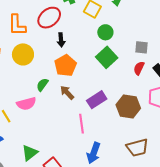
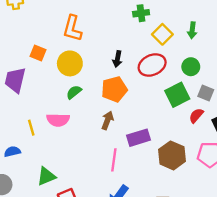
red ellipse: (49, 18) -> (152, 65), moved
green circle: (105, 32) -> (191, 67), moved
green square: (107, 57) -> (177, 95), moved
green semicircle: (42, 85) -> (74, 92), moved
brown arrow: (67, 93) -> (107, 120), turned 49

